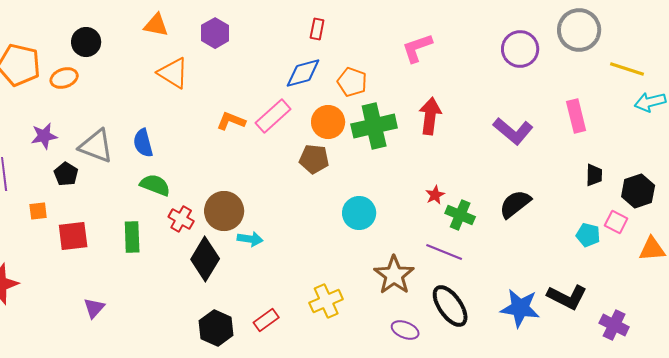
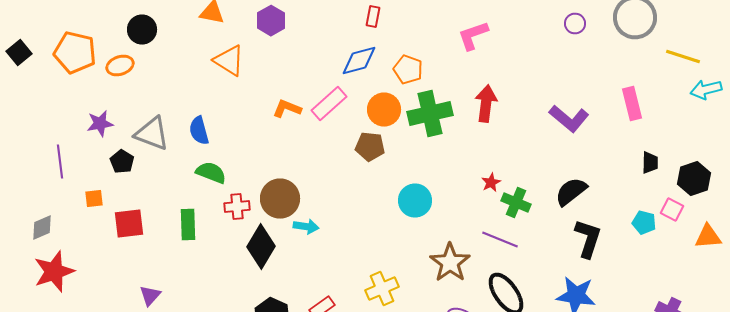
purple circle: (520, 49) -> (575, 24), moved, size x0.6
red cross: (181, 219) -> (237, 206), turned -35
black L-shape: (567, 297) -> (588, 238), moved, turned -99

